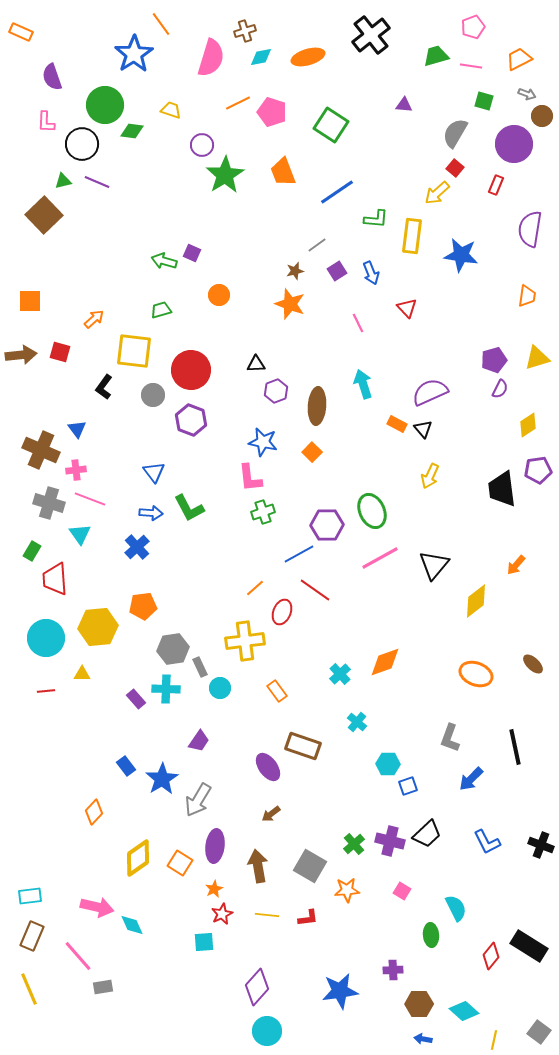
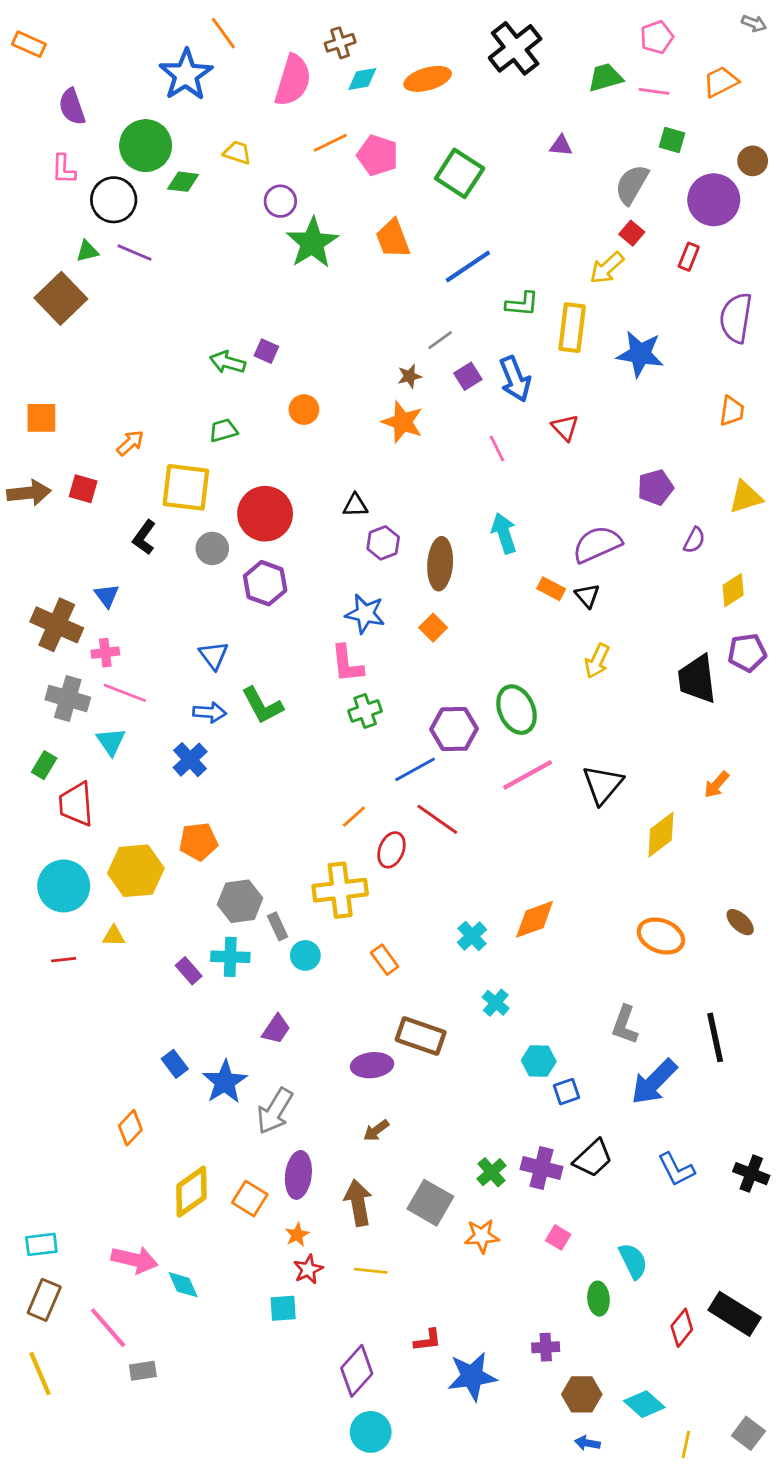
gray arrow: (527, 94) -> (754, 23), moved
blue arrow: (371, 273) -> (515, 379), size x1.4
purple pentagon: (494, 360) -> (655, 487), moved
purple ellipse: (268, 767) -> (372, 1065), turned -60
blue arrow: (471, 779) -> (654, 1082), size x1.4
red L-shape: (308, 918) -> (428, 1340), moved

